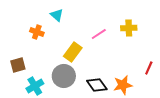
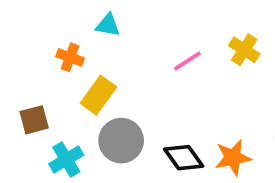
cyan triangle: (57, 15) -> (108, 25), turned -32
yellow cross: (129, 28) -> (244, 50), turned 35
yellow rectangle: (73, 52) -> (98, 95), moved

